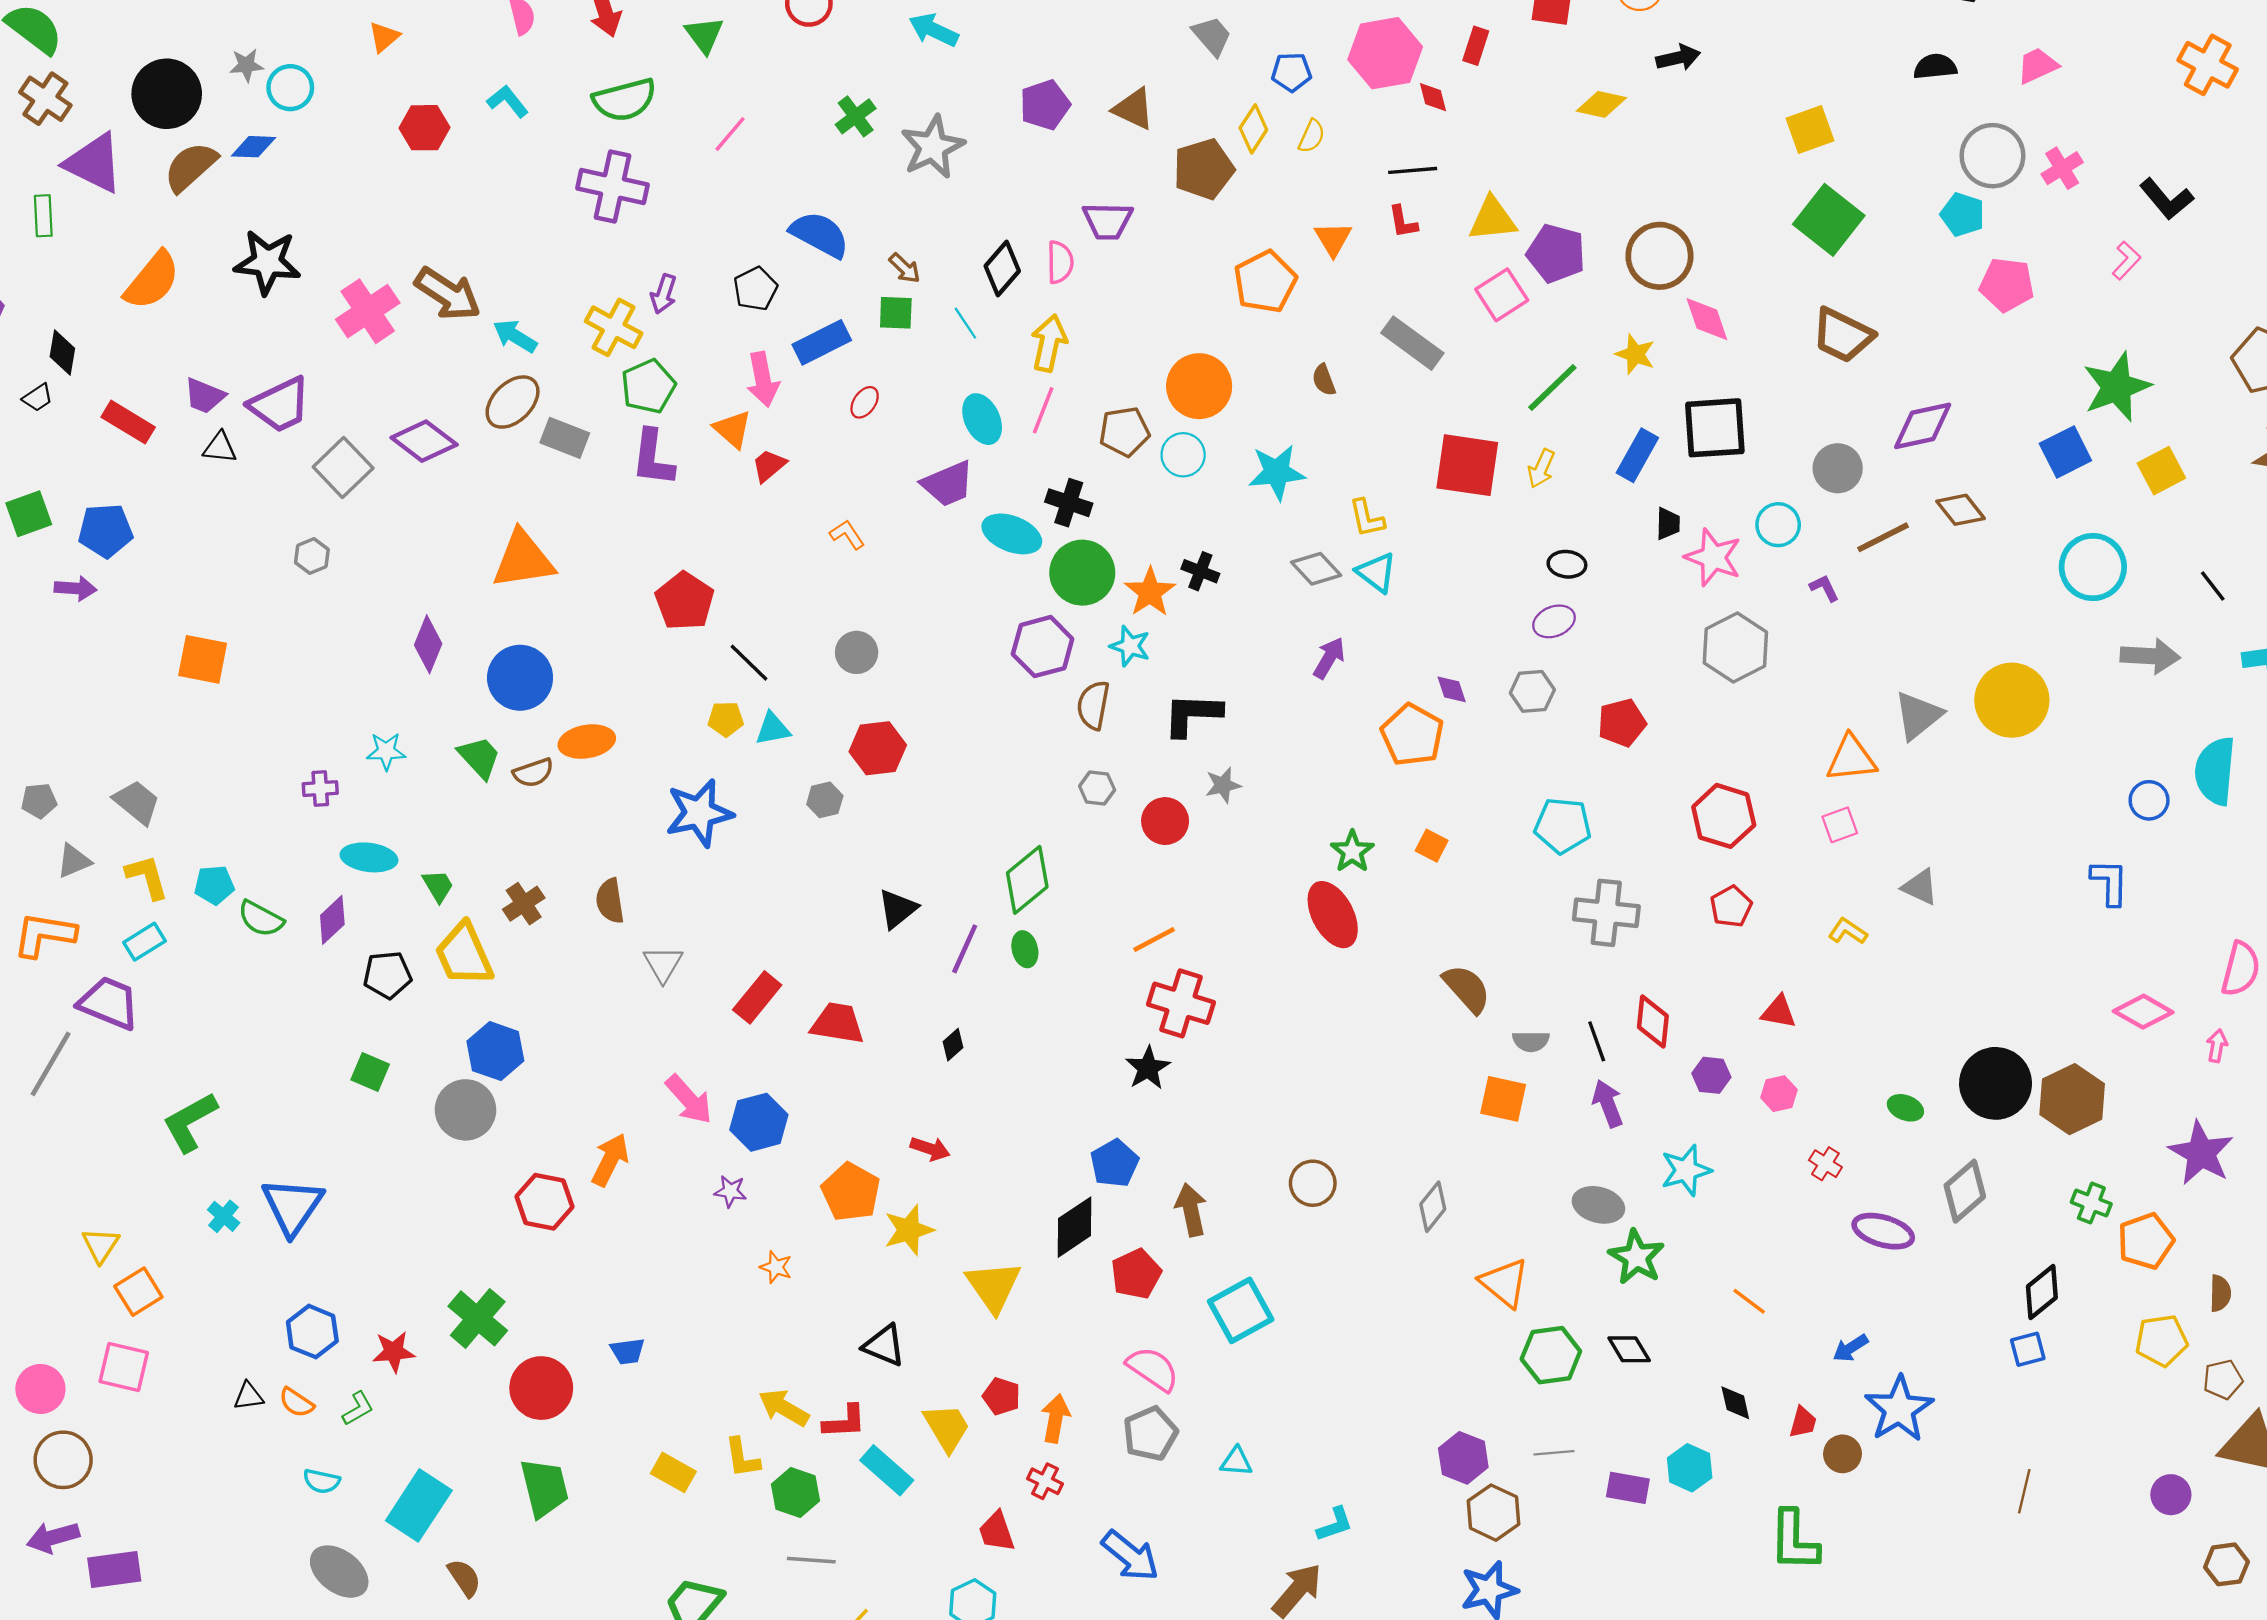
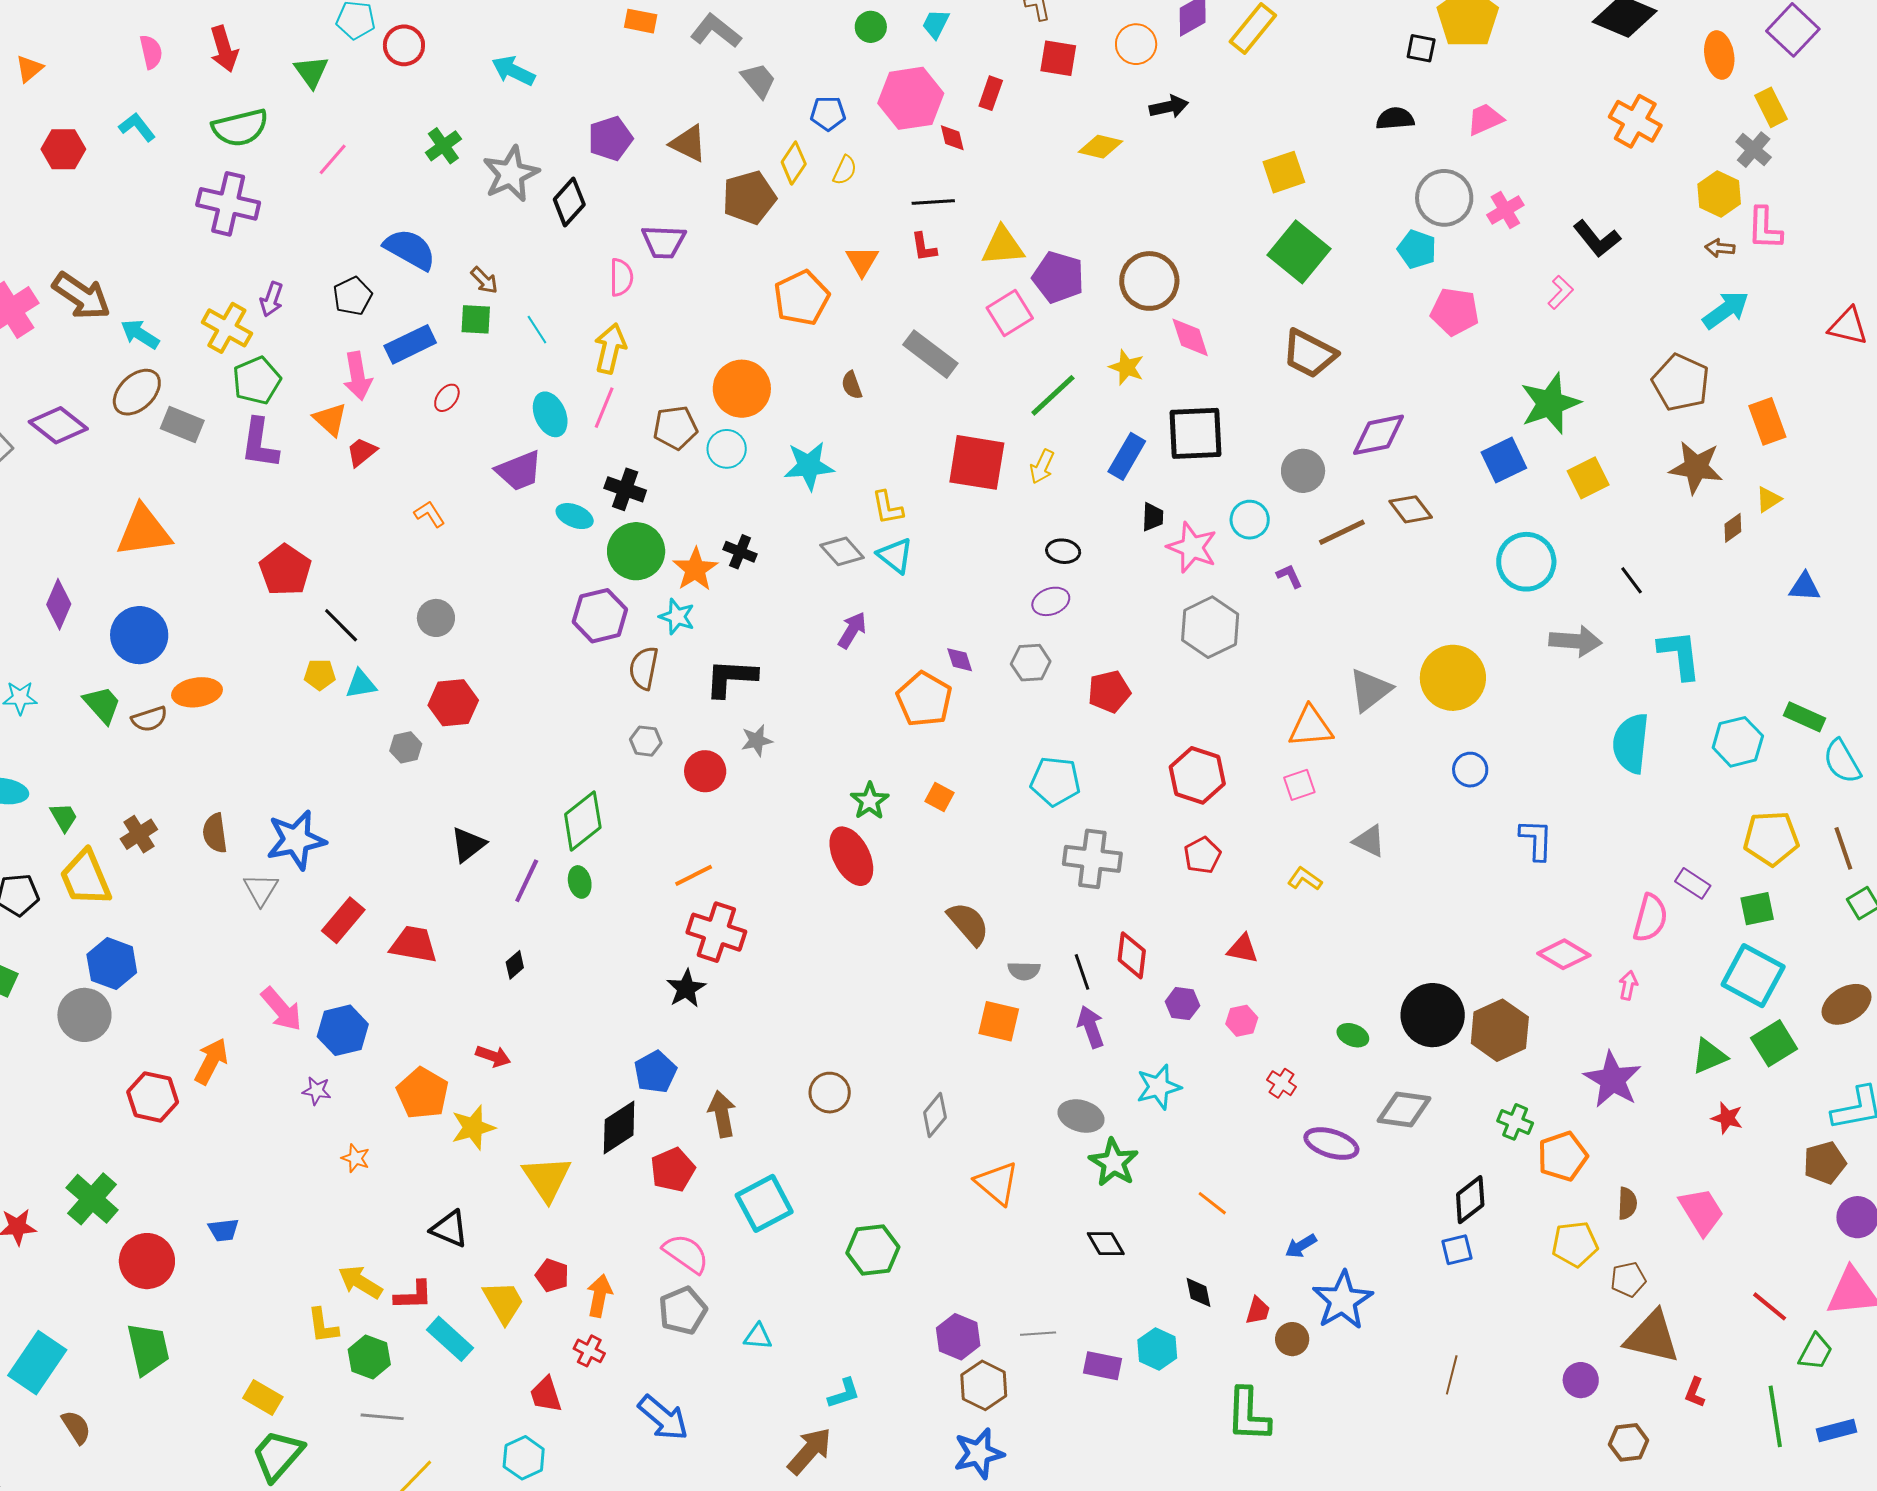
black diamond: (1002, 269) -> (569, 202), moved
cyan ellipse: (1012, 534) -> (575, 516), size x0.7
blue circle: (2149, 800) -> (1470, 770), moved
blue star: (699, 813) -> (296, 840), moved
gray diamond: (1965, 1191) -> (1404, 1110), turned 48
green hexagon: (1551, 1355) -> (873, 1250), moved
yellow rectangle: (673, 1472) -> (263, 1397), moved

